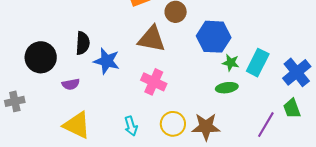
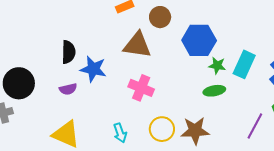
black circle: (41, 57) -> (19, 83), moved
purple semicircle: (71, 84) -> (68, 89), moved

